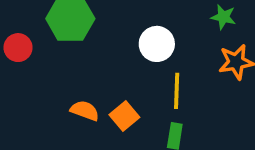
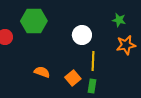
orange square: (124, 116) -> (73, 78), moved

